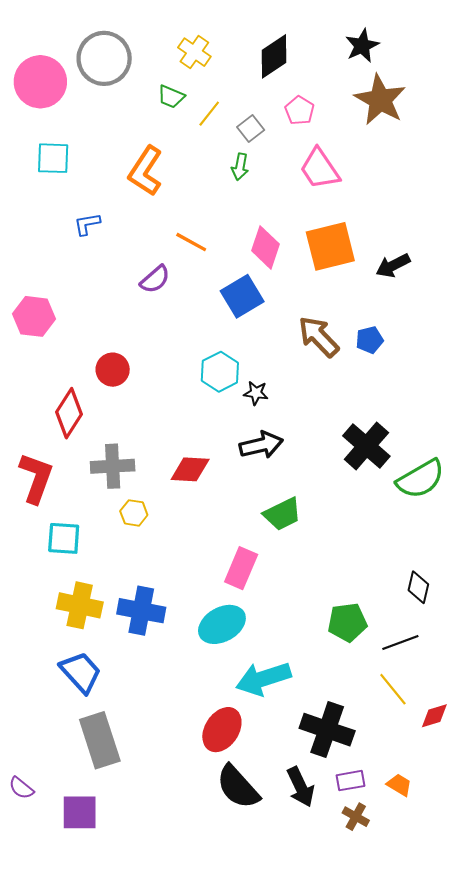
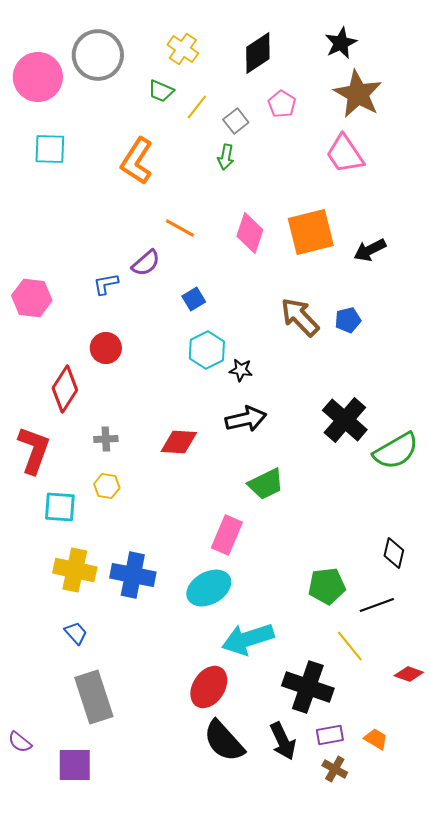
pink trapezoid: (320, 169) -> (345, 154), moved
blue L-shape: (87, 224) -> (106, 284), moved
blue square: (242, 296) -> (194, 299), moved, size x0.6
gray cross: (113, 466) -> (106, 439), size x0.6
yellow hexagon: (134, 513) -> (107, 486), moved
blue trapezoid: (81, 672) -> (76, 633), size x0.6
yellow line: (393, 689) -> (350, 646), moved
red diamond: (434, 716) -> (409, 674), turned 36

